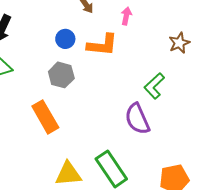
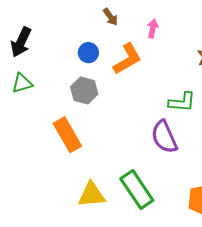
orange L-shape: (102, 45) -> (127, 59), turned -36
green L-shape: (154, 86) -> (182, 102), turned -132

